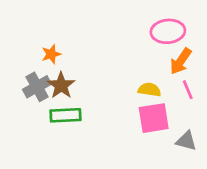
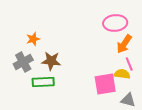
brown star: (61, 85) -> (51, 61), moved, turned -30
yellow semicircle: (149, 90) -> (122, 74), moved

